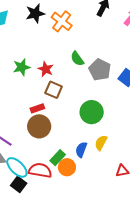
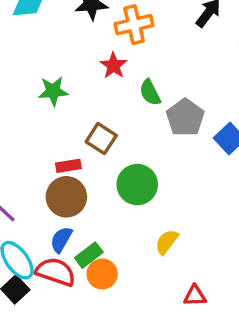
orange cross: (62, 21) -> (134, 25), turned 30
red star: (46, 69) -> (113, 65), moved
green circle: (92, 112) -> (137, 185), moved
blue semicircle: (81, 150) -> (61, 240), moved

